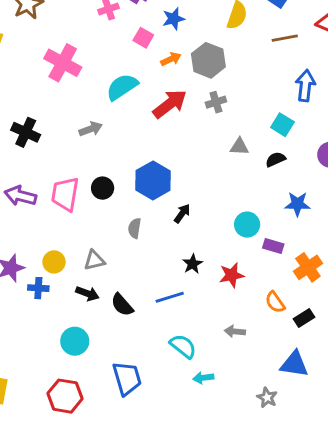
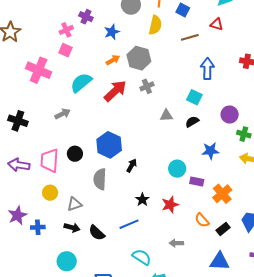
pink square: (143, 38) -> (65, 50), moved
gray semicircle: (135, 228) -> (100, 179), size x1.5
yellow circle: (54, 262) -> (50, 193), moved

